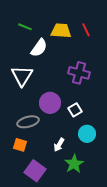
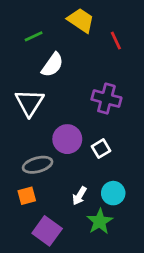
green line: (25, 27) -> (34, 36), turned -48
yellow trapezoid: (61, 31) -> (81, 20), moved, turned 30
cyan circle: (87, 134) -> (113, 193), moved
orange square: (20, 145) -> (27, 196), turned -32

